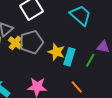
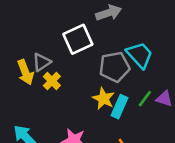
gray pentagon: (31, 42) -> (114, 67), moved
green line: (90, 60) -> (145, 99), moved

